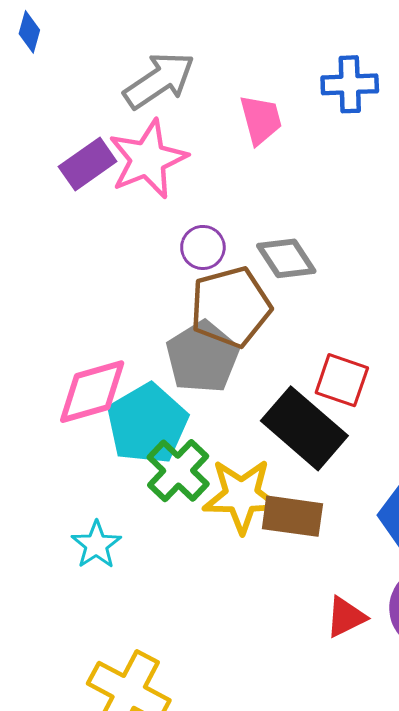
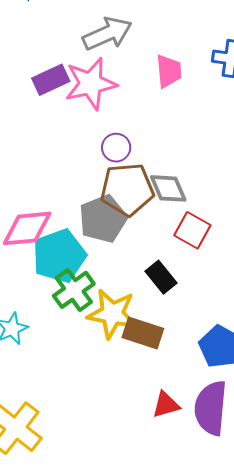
gray diamond: (286, 258) -> (168, 188), moved
red square: (342, 380) -> (192, 230), moved
black rectangle: (304, 428) -> (161, 277), size x0.6

